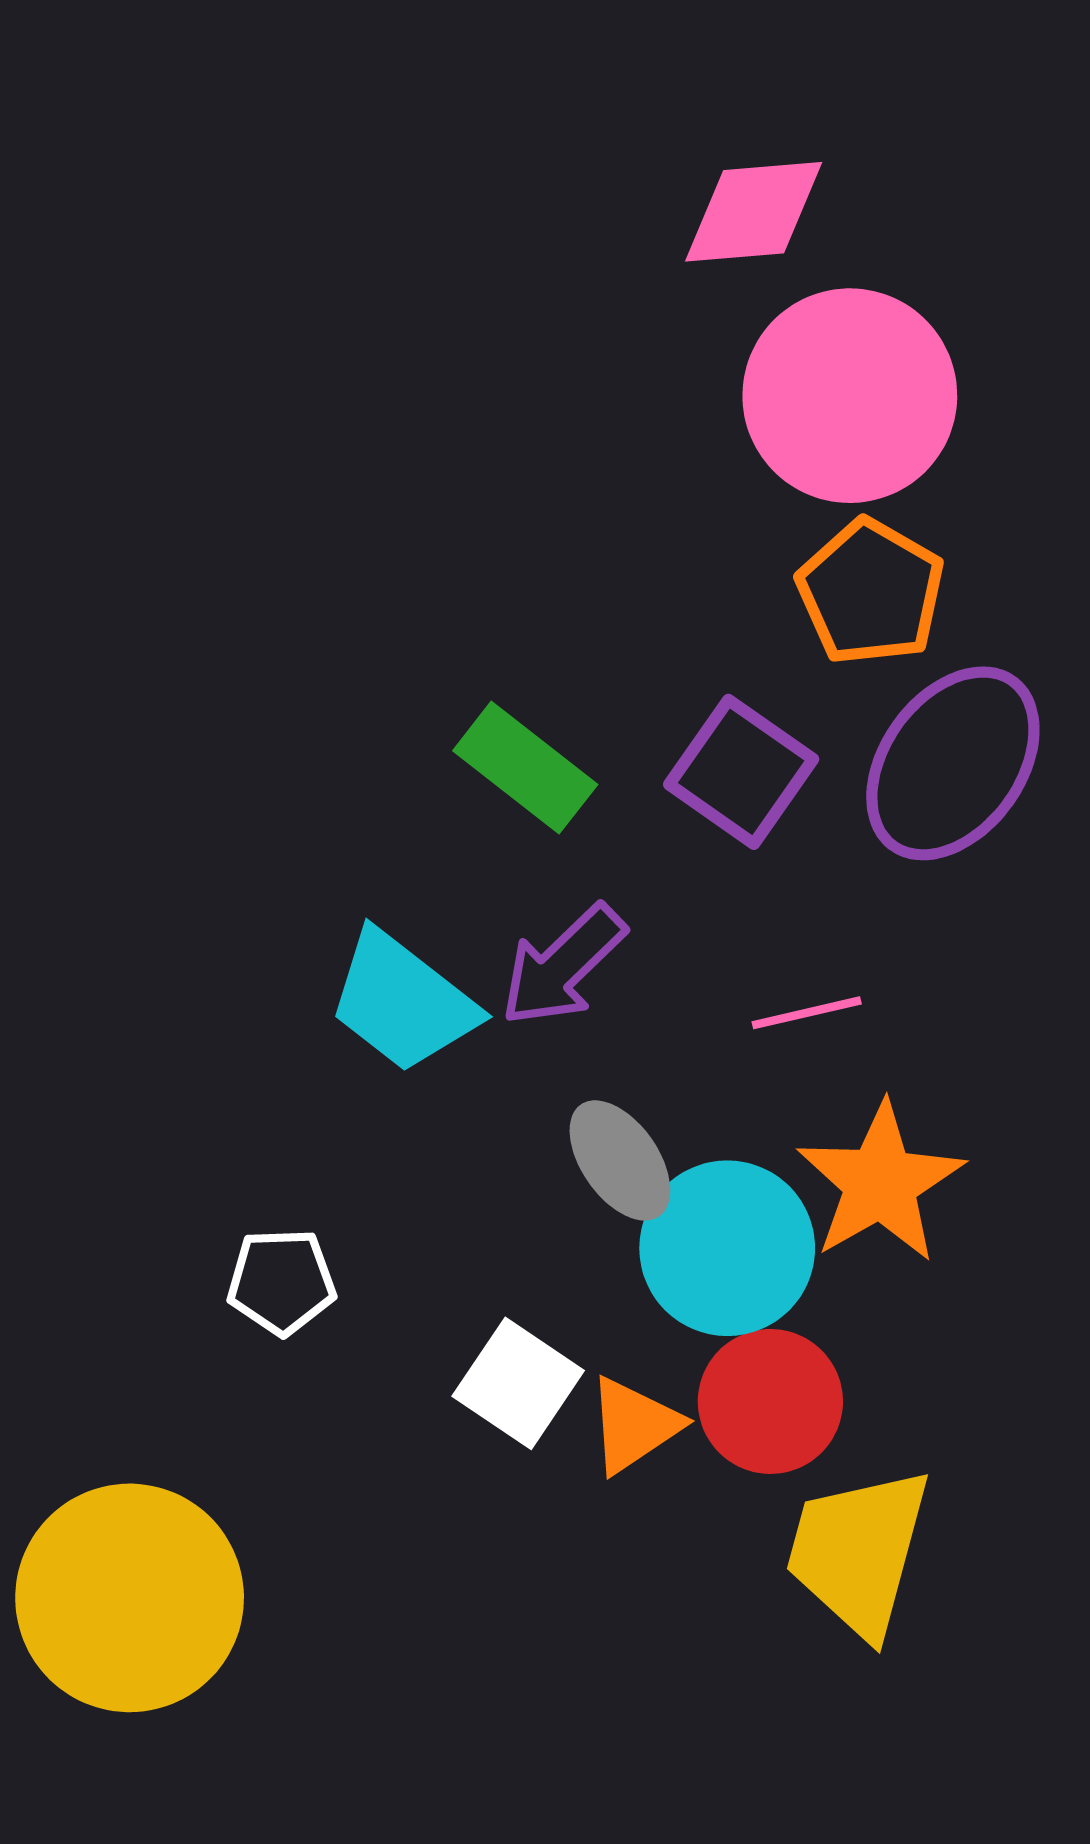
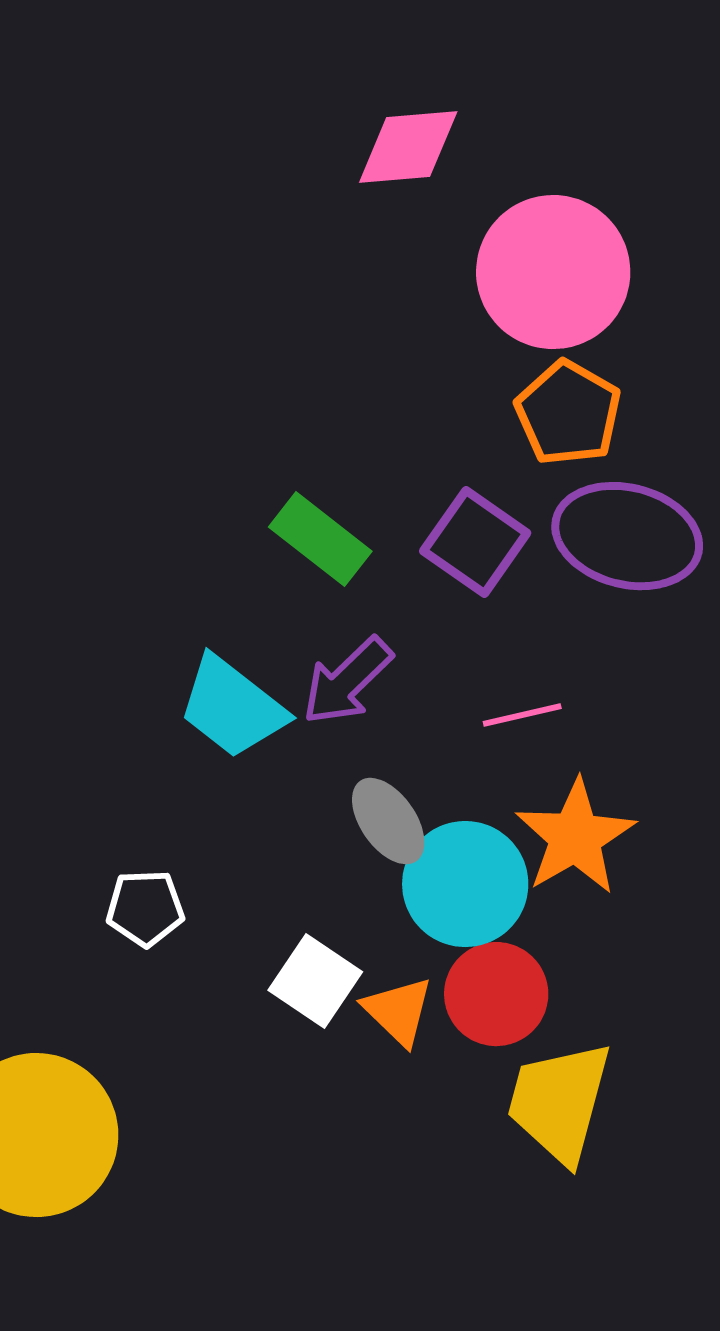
pink diamond: (754, 212) -> (408, 147), moved
purple ellipse: (953, 763) -> (627, 536), turned 68
orange triangle: (634, 1425) -> (398, 1011), turned -42

